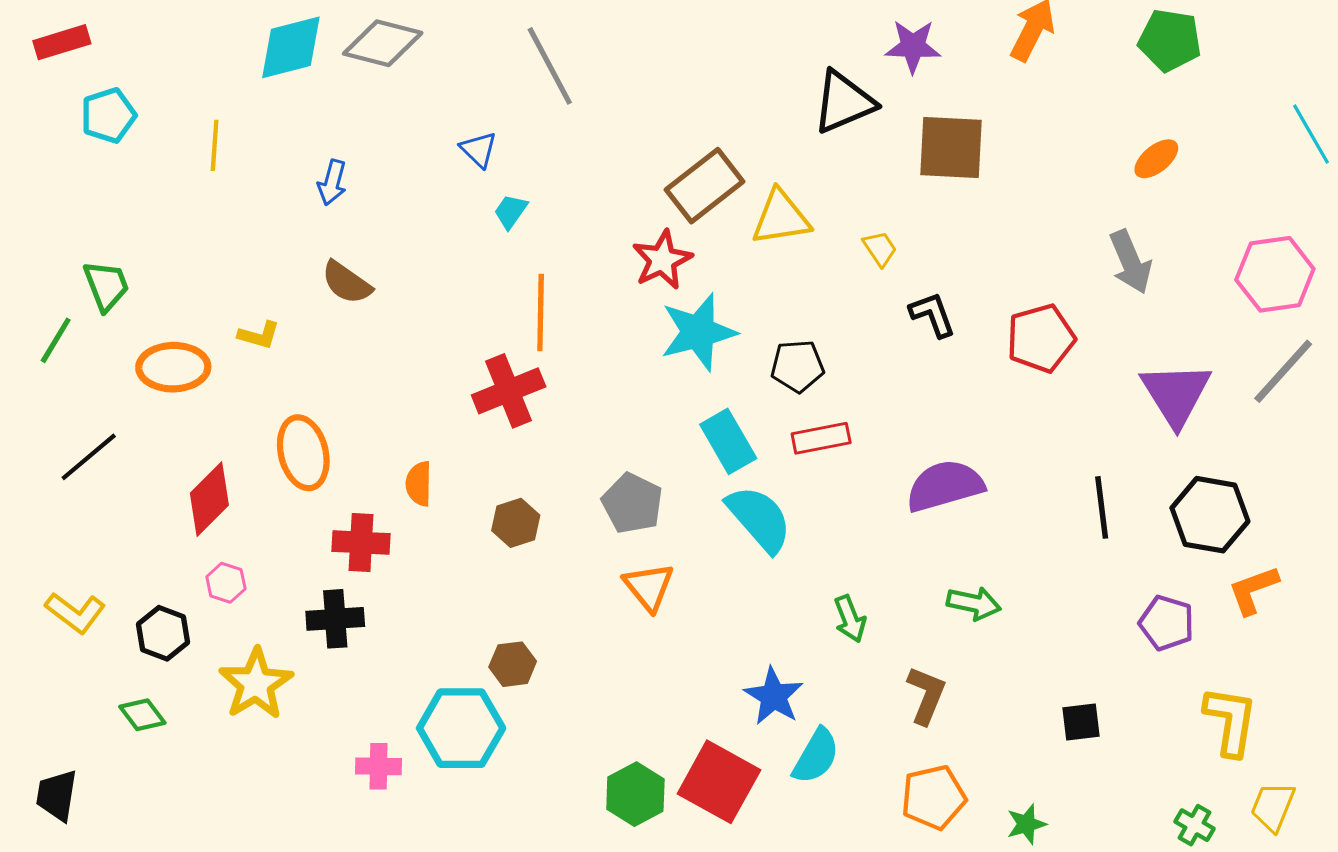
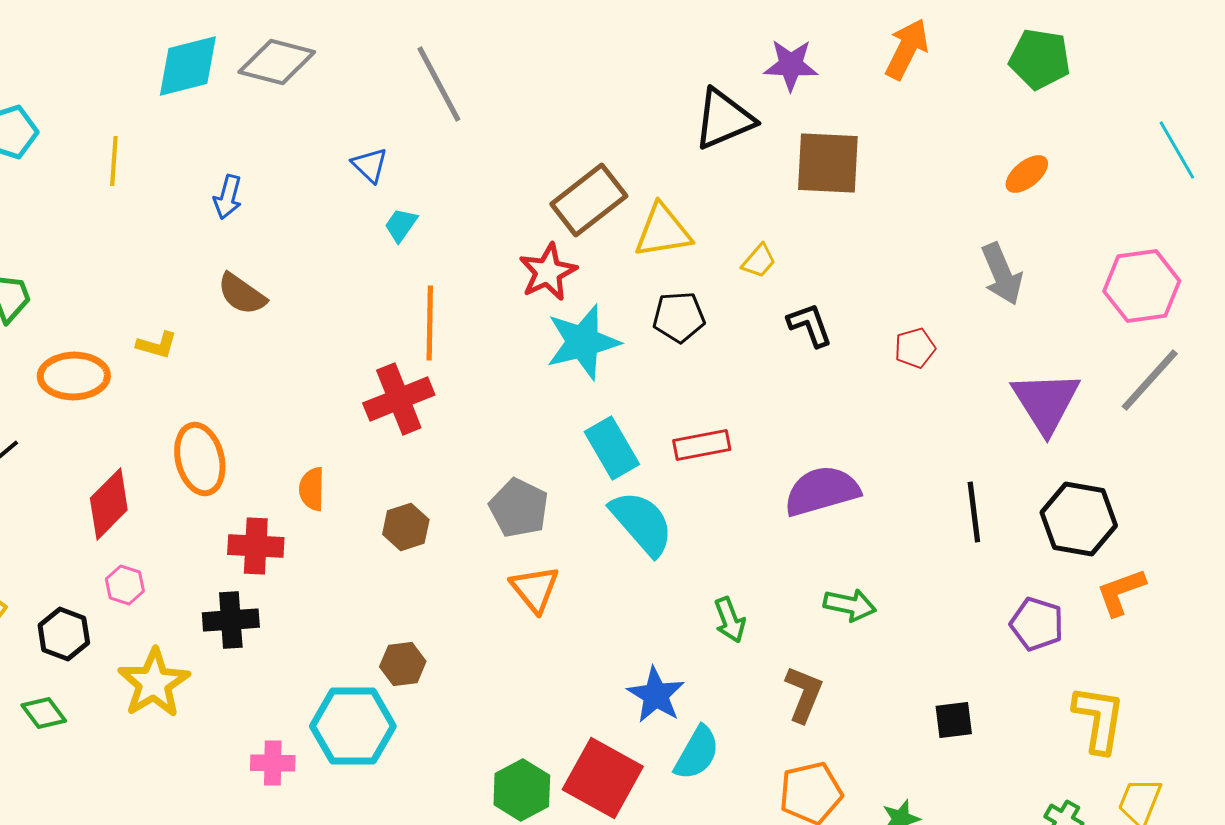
yellow trapezoid: (880, 249) -> (759, 261), turned 75
red pentagon: (1041, 338) -> (915, 348), size x0.6
black pentagon: (797, 366) -> (679, 317), moved

